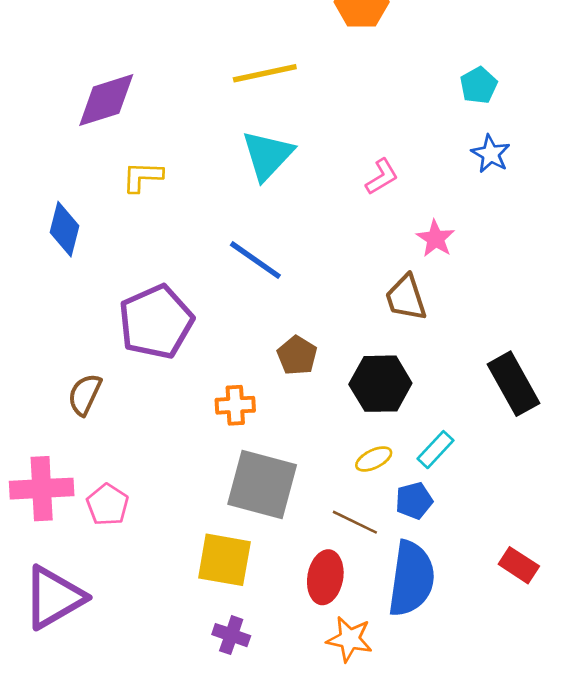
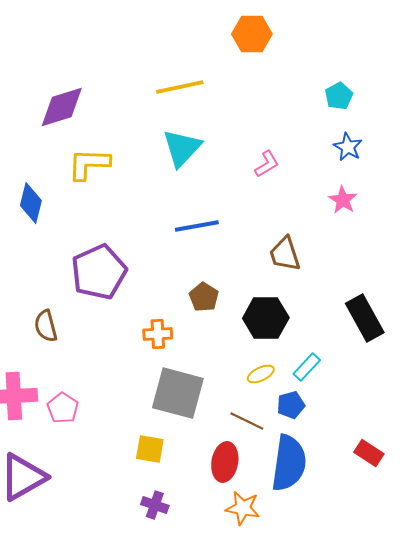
yellow L-shape: (142, 177) -> (89, 164), size x1.4
pink star: (436, 239) -> (343, 200), moved
blue line: (255, 260) -> (197, 226), moved, turned -45
brown semicircle: (85, 394) -> (46, 326), turned -40
yellow square: (224, 560) -> (150, 449), size x0.7

